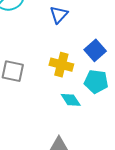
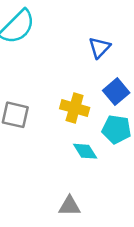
blue triangle: (59, 15) -> (99, 48), moved

